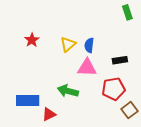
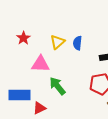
pink triangle: (87, 68) -> (40, 64), moved
green arrow: (68, 91) -> (57, 86), turned 36

